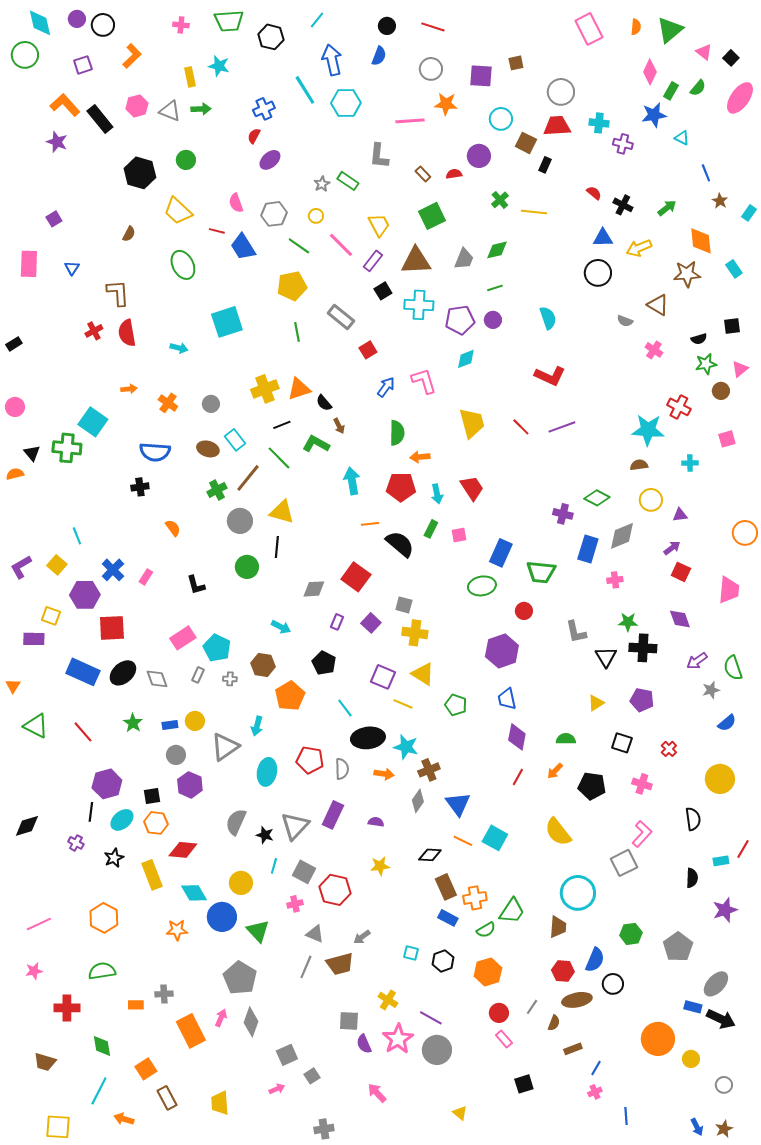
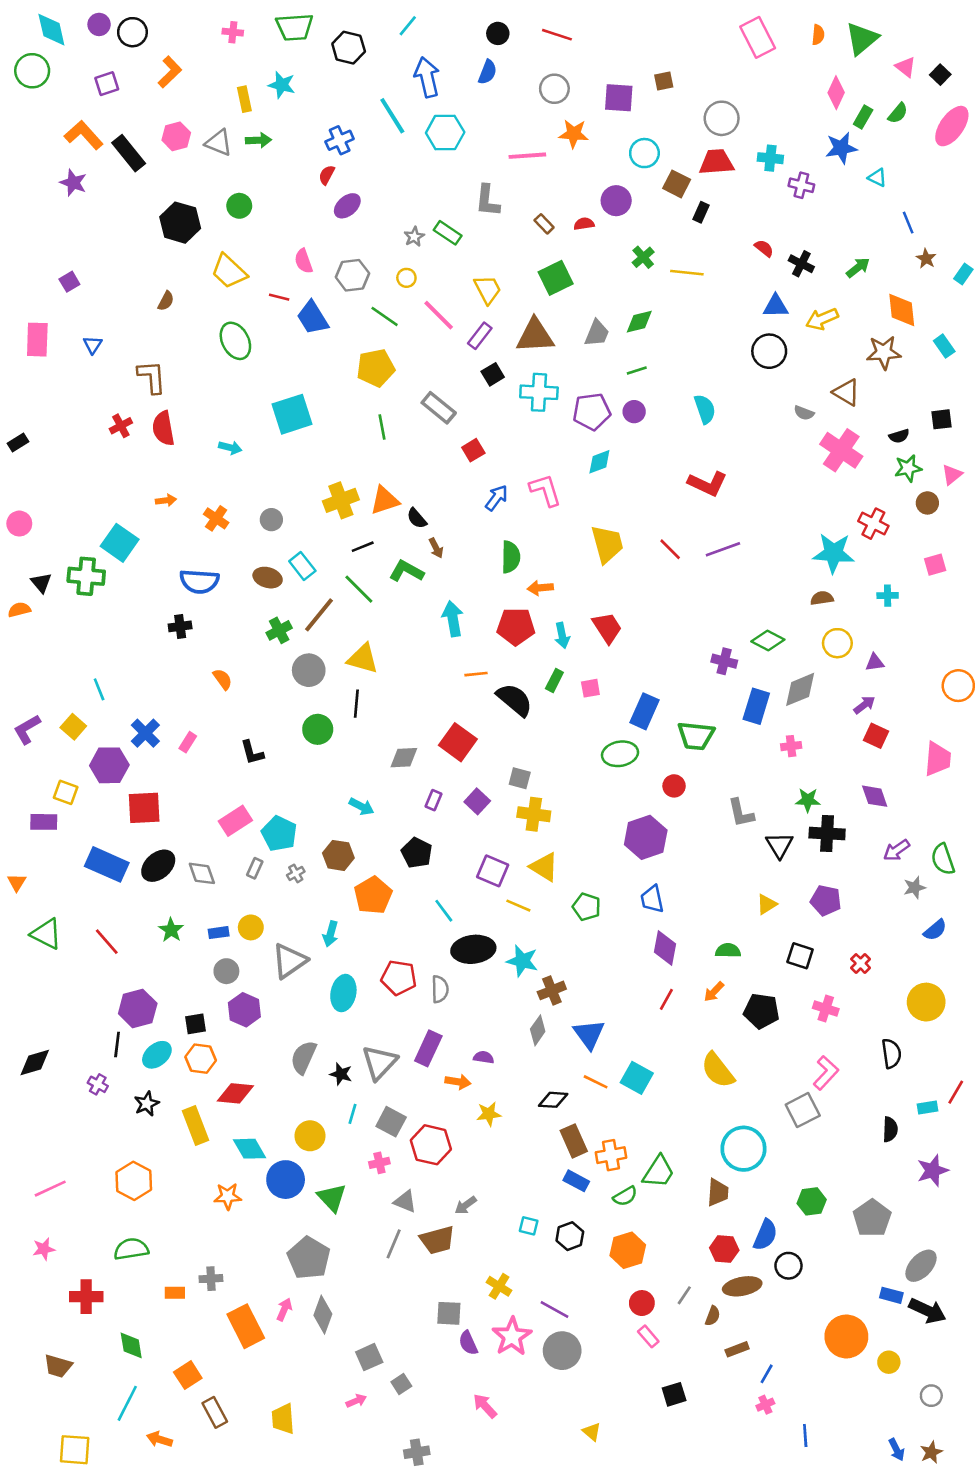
pink cross: (654, 350) -> (841, 450), size x1.8
gray cross: (230, 679) -> (296, 873), turned -32
orange arrow: (384, 774) -> (458, 1082), moved

